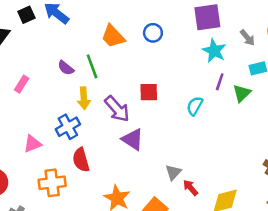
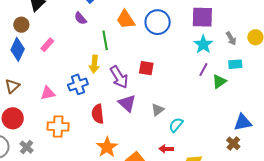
blue circle: (153, 33) -> (158, 22), size x1.6
purple semicircle: (66, 68) -> (80, 18), moved
cyan semicircle: (195, 106) -> (176, 125), moved
red semicircle: (81, 160) -> (98, 114), moved
gray triangle: (173, 172) -> (158, 110), moved
red arrow: (190, 188) -> (166, 149), turned -56

